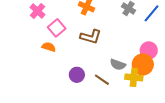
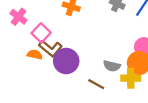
brown L-shape: (91, 37) -> (51, 48), moved, turned 30
purple circle: (77, 75) -> (66, 61), moved, size x1.5

